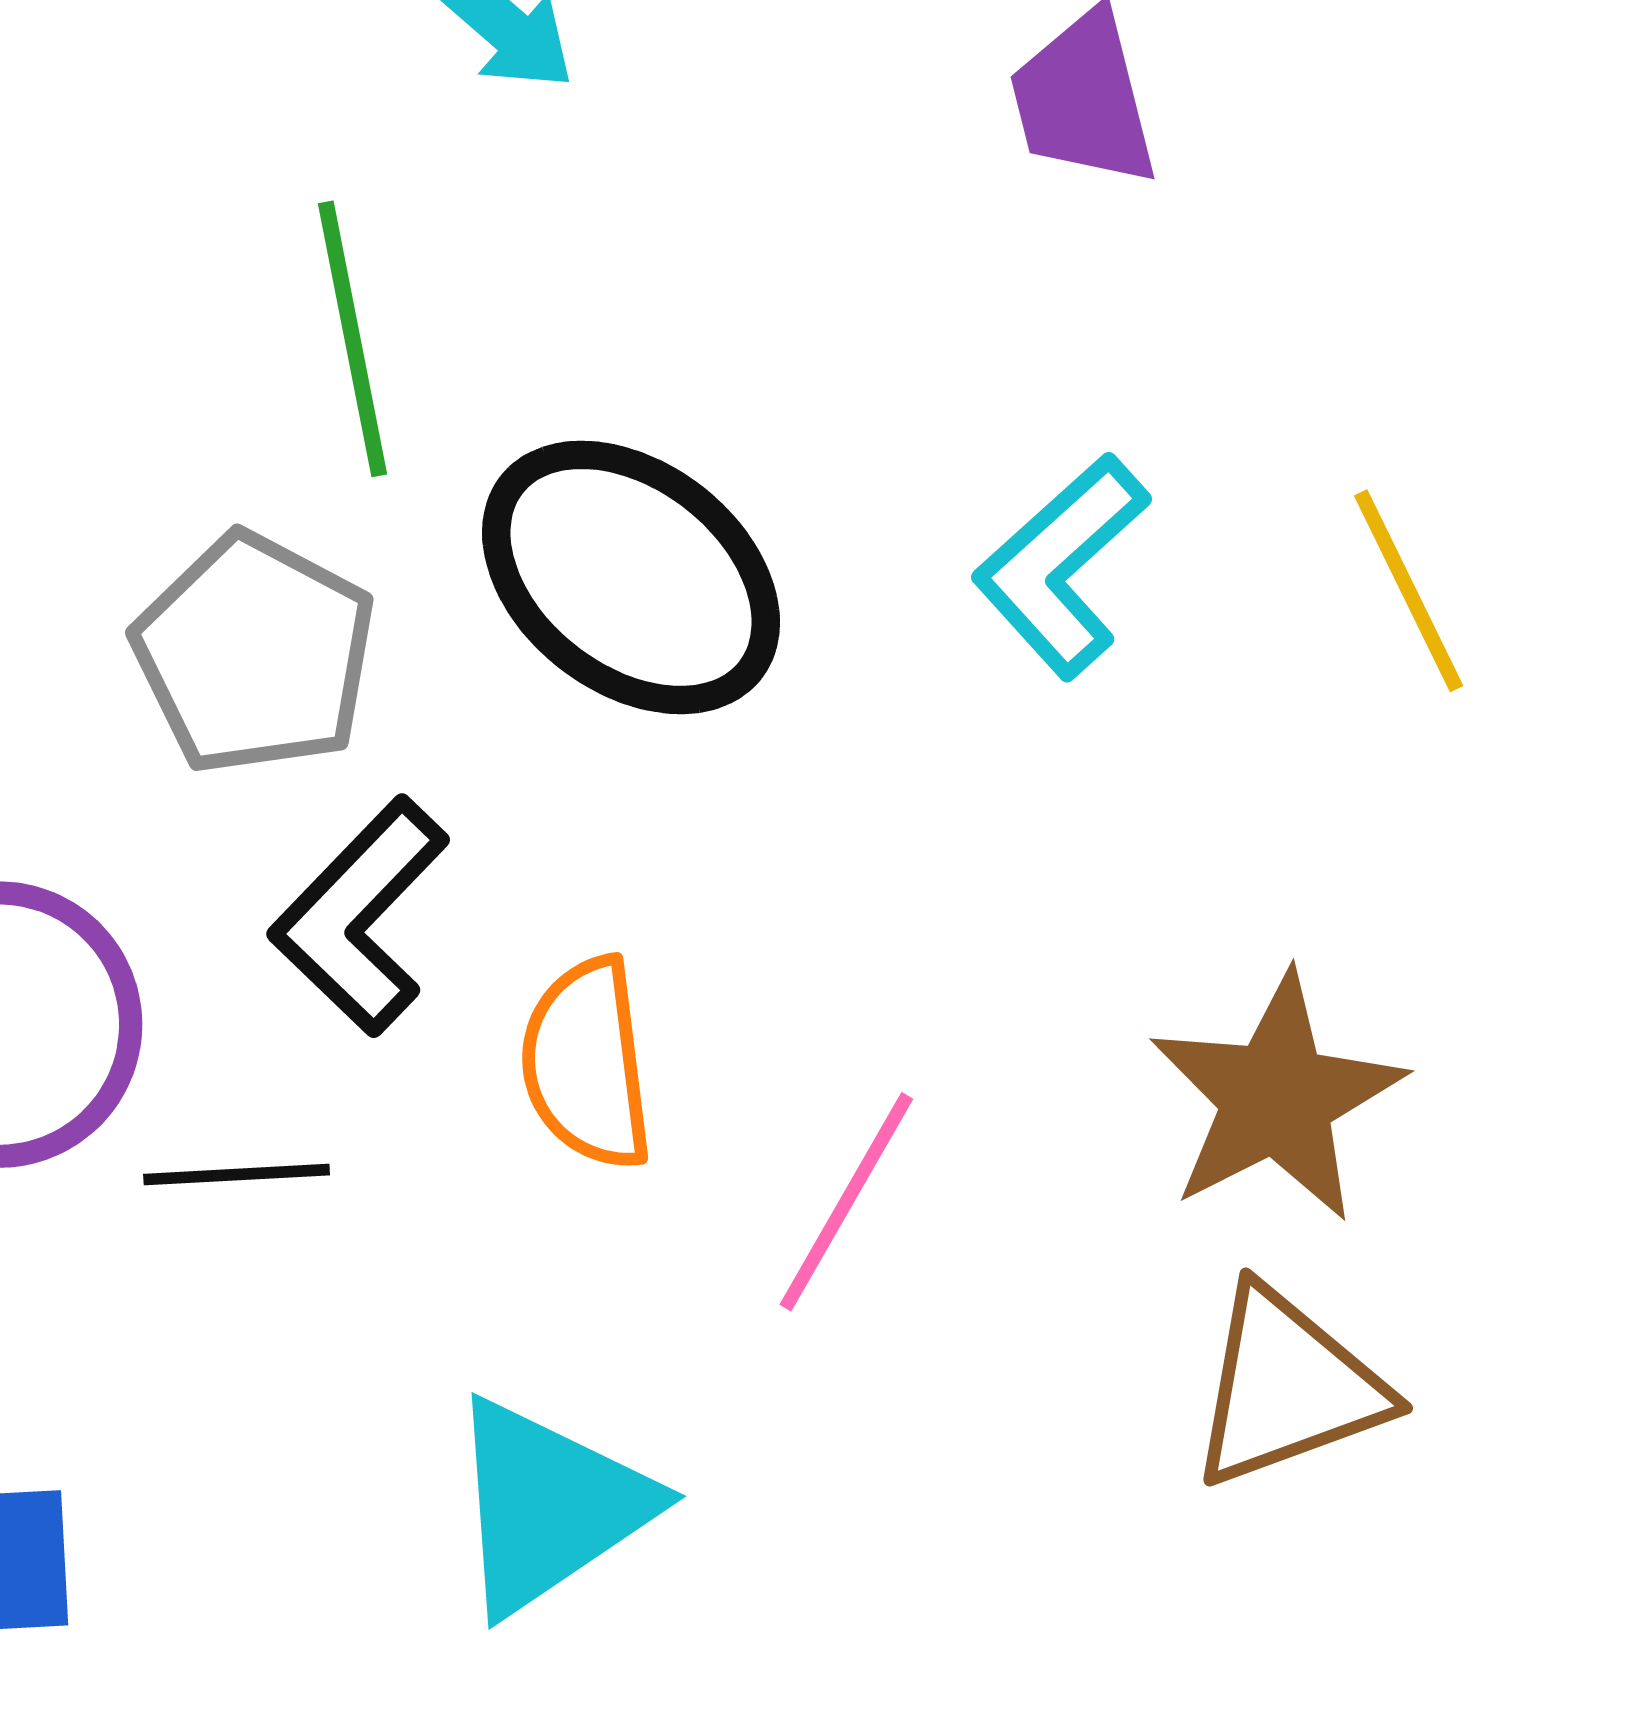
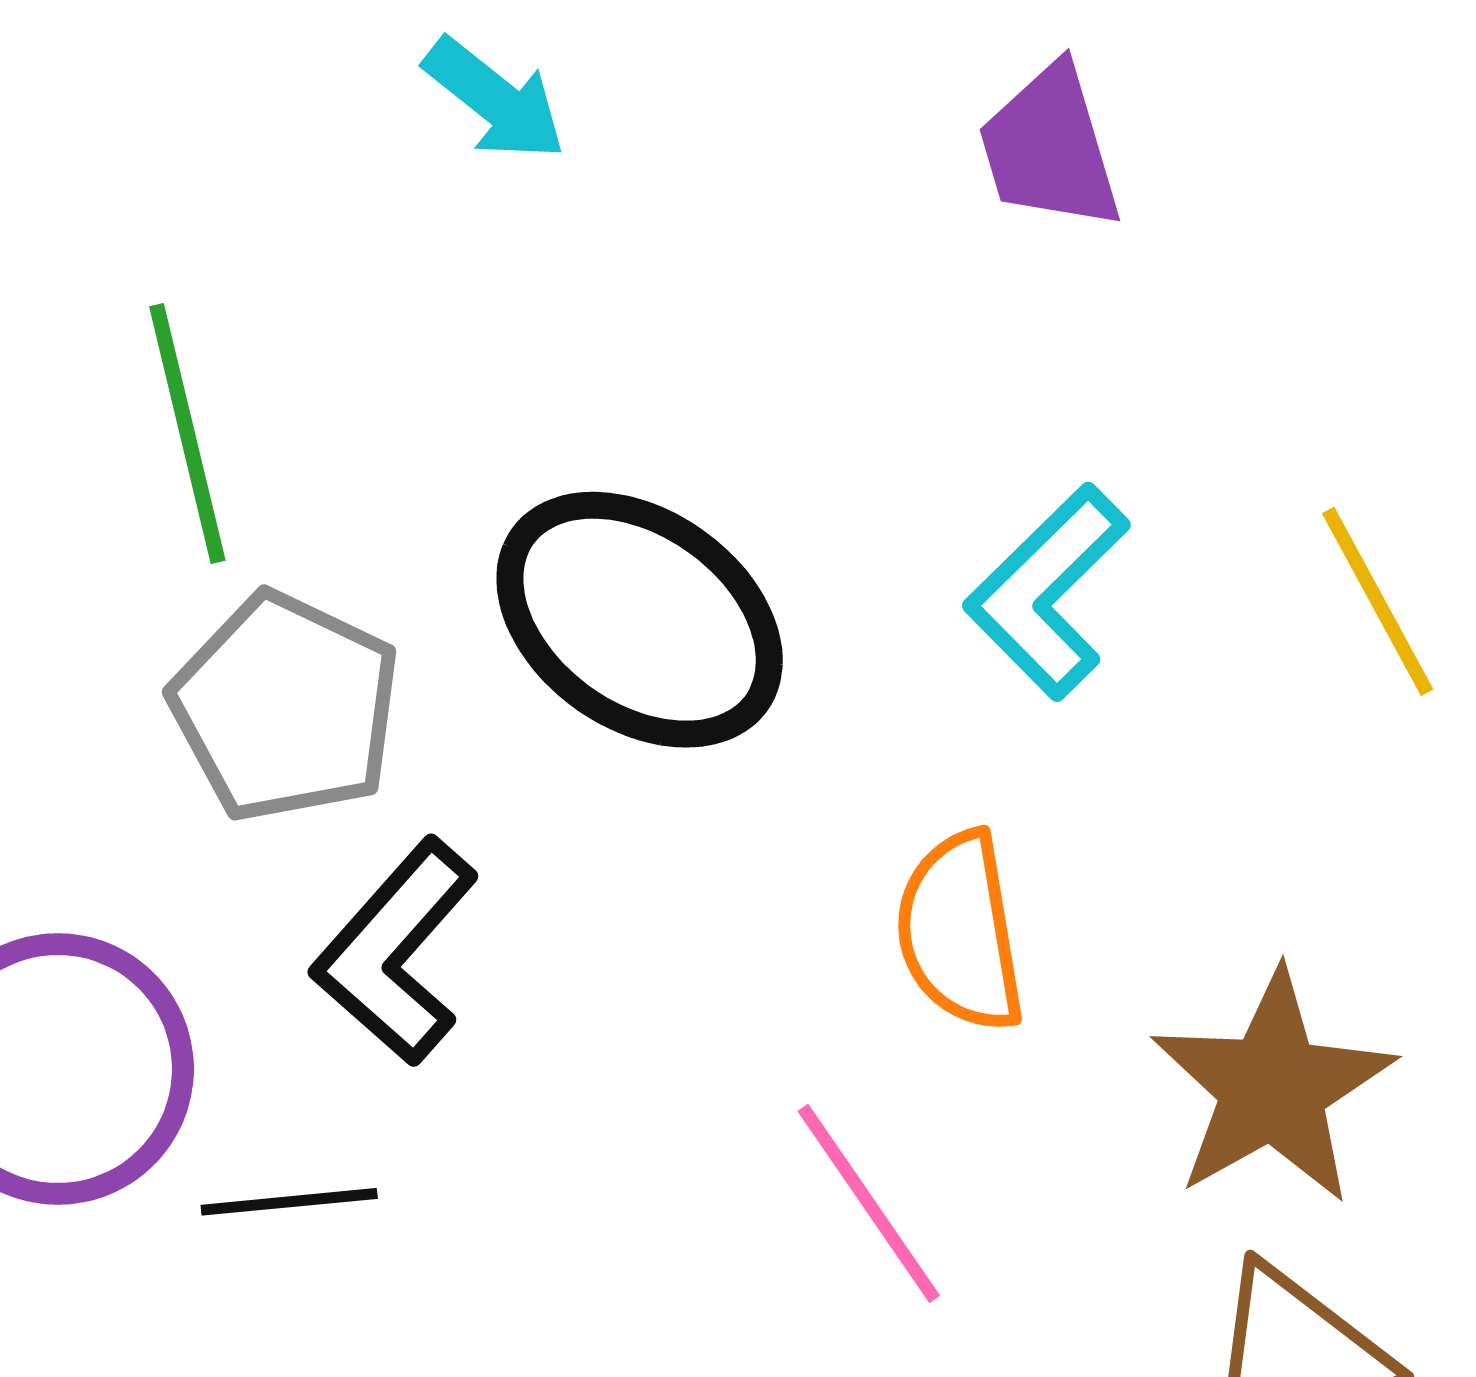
green line: (353, 339) -> (187, 433), moved
orange semicircle: (587, 1064) -> (960, 932), moved
pink line: (846, 1202) -> (869, 1203), turned -62

